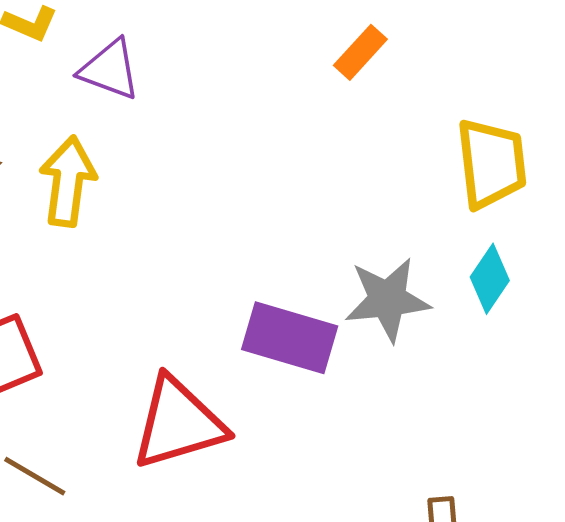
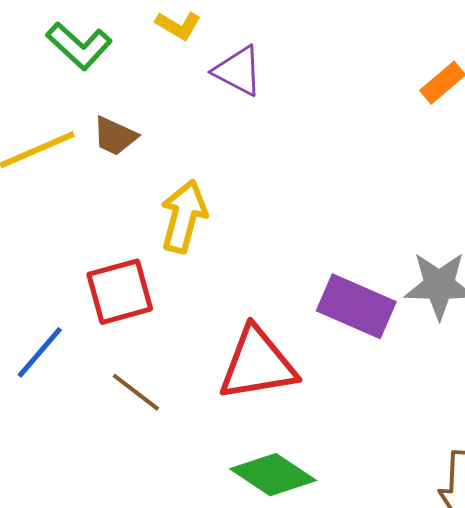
yellow arrow: (68, 181) -> (184, 216), moved

